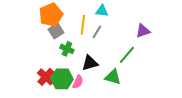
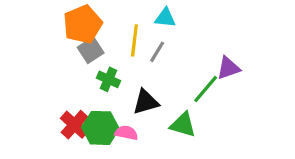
purple triangle: (143, 31) -> (228, 68), moved
pink semicircle: (78, 82) -> (126, 133), turned -104

